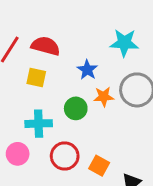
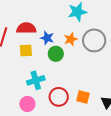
blue star: (87, 70) -> (47, 38), moved
orange star: (104, 97) -> (71, 39), moved
green circle: (76, 108) -> (56, 54), moved

